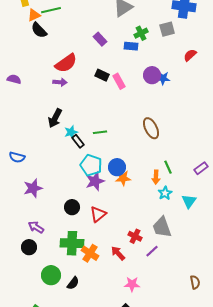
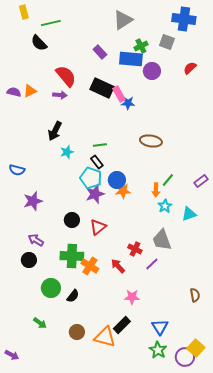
orange triangle: (34, 15) -> (30, 91), moved
gray square: (167, 29) -> (167, 42), turned 35
blue rectangle: (131, 46) -> (131, 59), size x1.6
red semicircle: (66, 63) -> (66, 76), turned -95
black rectangle: (102, 75) -> (102, 88), size x1.6
purple circle: (152, 75) -> (152, 71), moved
blue star: (163, 78) -> (128, 103), moved
brown ellipse: (151, 128) -> (151, 141), turned -55
cyan star: (71, 132) -> (67, 152), moved
black rectangle: (78, 141) -> (97, 162), moved
green line: (168, 167) -> (168, 180), turned 64
cyan triangle: (189, 201) -> (189, 214), turned 35

